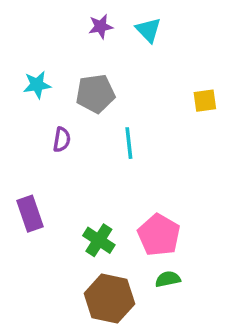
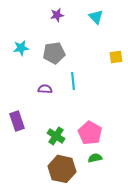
cyan triangle: (148, 30) -> (96, 17), moved
purple semicircle: (62, 140) -> (45, 89), moved, turned -96

